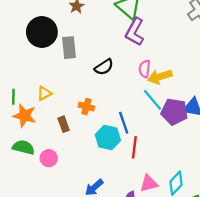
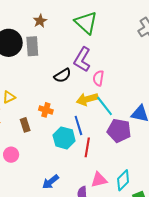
purple L-shape: (135, 32) -> (82, 59), moved
gray rectangle: (69, 48) -> (32, 46), moved
yellow arrow: (160, 77) -> (87, 99), moved
purple pentagon: (174, 112) -> (119, 131), moved

